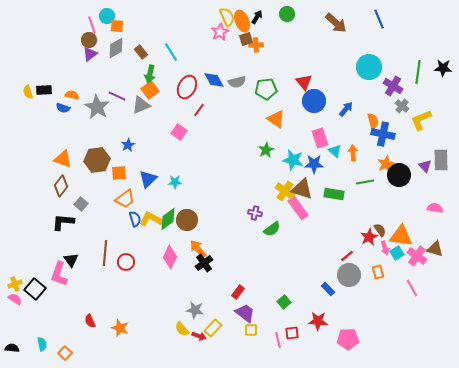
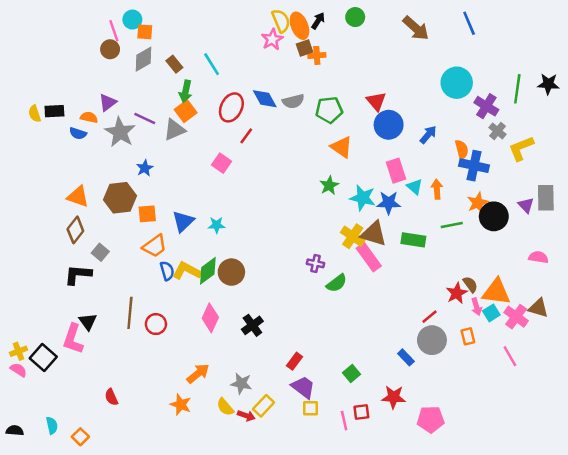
purple triangle: (90, 54) -> (108, 102), moved
blue star: (128, 145) -> (145, 168), moved
orange arrow: (198, 249) -> (198, 374), moved, turned 90
orange star: (120, 328) -> (181, 405), moved

